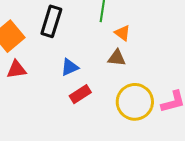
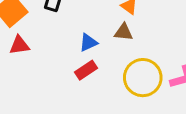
blue triangle: (70, 67) -> (88, 42), moved

